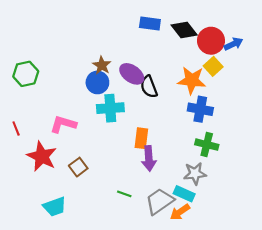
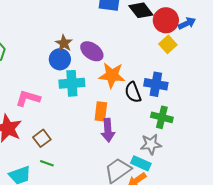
orange star: (192, 80) -> (112, 75), moved
black semicircle: (149, 87) -> (133, 92), moved
green line: (124, 194) -> (47, 163), moved

